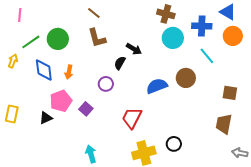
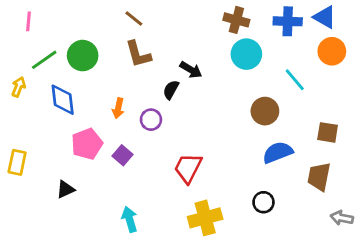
blue cross: (202, 26) -> (288, 21), moved
orange arrow: (69, 72) -> (118, 108), moved
blue semicircle: (157, 86) -> (278, 152), moved
black triangle: (46, 118) -> (66, 189), moved
black circle: (174, 144) -> (263, 202), moved

